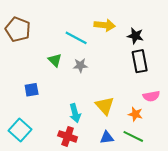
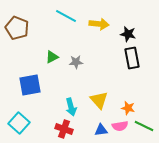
cyan line: (76, 38) -> (66, 16), moved
green triangle: (55, 60) -> (52, 57), turned 48
blue square: (32, 90) -> (30, 85), size x1.6
pink semicircle: (151, 96) -> (120, 126), moved
green line: (133, 136) -> (144, 126), moved

